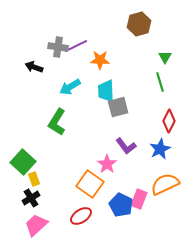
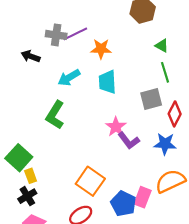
green triangle: (165, 57) -> (162, 46), moved, turned -32
gray square: (118, 107) -> (151, 99), moved
blue star: (160, 149) -> (165, 144), turned 30
pink star: (107, 164) -> (116, 127), moved

